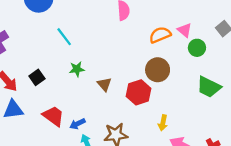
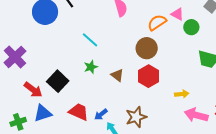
cyan line: (64, 37) -> (90, 40), moved
brown circle: (158, 70) -> (147, 48), moved
black square: (37, 77) -> (58, 81), size x1.5
yellow arrow: (163, 123) -> (182, 94), moved, turned -96

